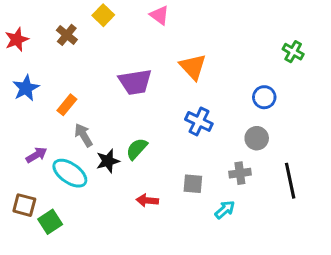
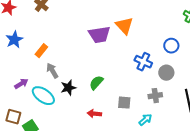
purple trapezoid: (135, 82) -> (99, 35), moved
blue cross: (199, 122) -> (143, 62), moved
green semicircle: (137, 149) -> (96, 83), moved

